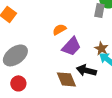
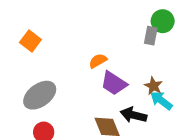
purple trapezoid: (71, 46) -> (114, 83), turned 80

